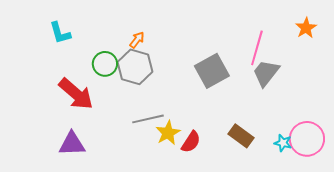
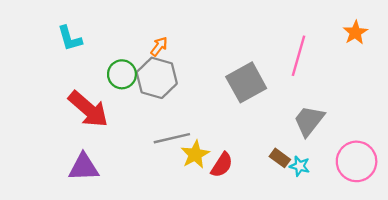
gray trapezoid: (266, 73) -> (309, 121), moved
brown rectangle: (241, 136) -> (280, 158), size x0.7
cyan star: (283, 143) -> (300, 166), moved

